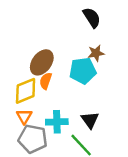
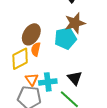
brown star: (96, 53) -> (75, 23), size x1.5
orange triangle: (24, 116) -> (32, 79), moved

